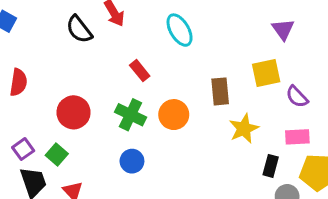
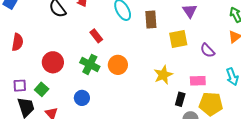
brown rectangle: (220, 91) -> (151, 20), moved
purple semicircle: (297, 97) -> (207, 50), moved
purple square: (23, 149) -> (20, 86), turned 32
blue circle: (132, 161) -> (82, 98), moved

